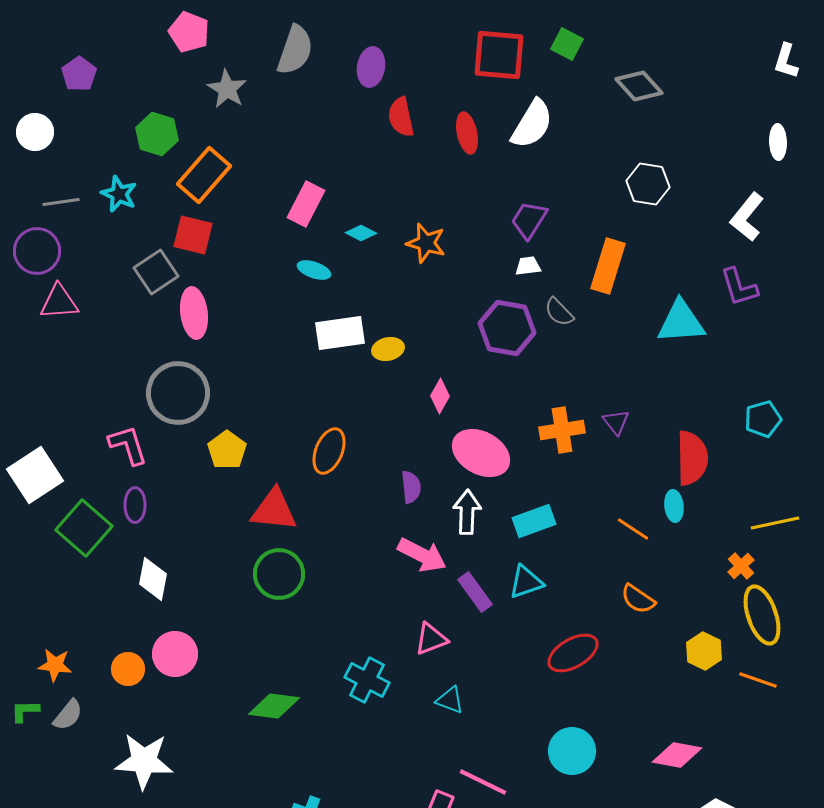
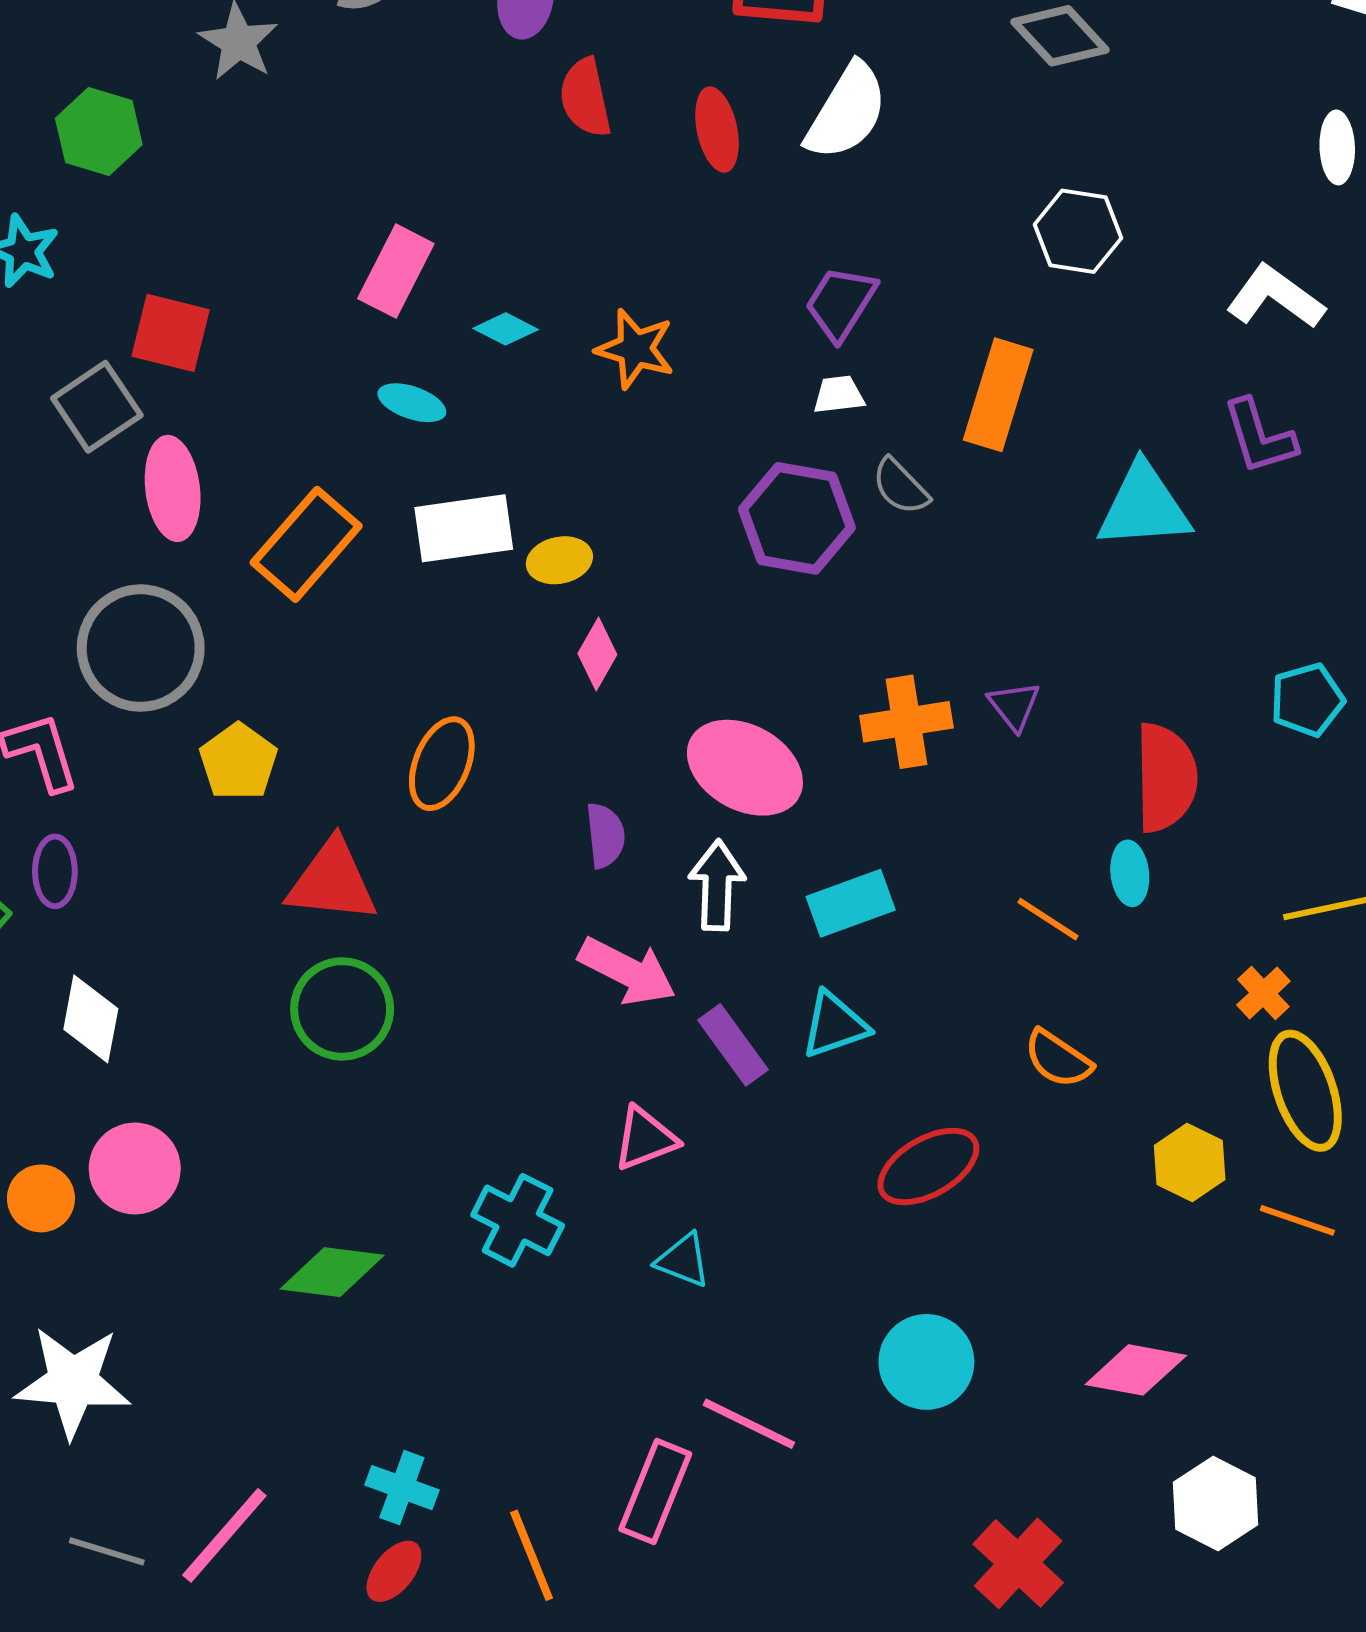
orange rectangle: (204, 175) -> (306, 544), moved
white L-shape: (747, 217) -> (1275, 297), turned 87
pink diamond: (440, 396) -> (597, 654), moved

